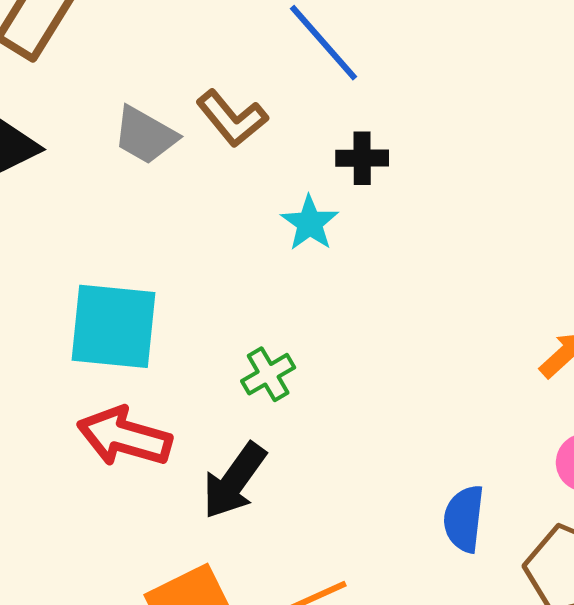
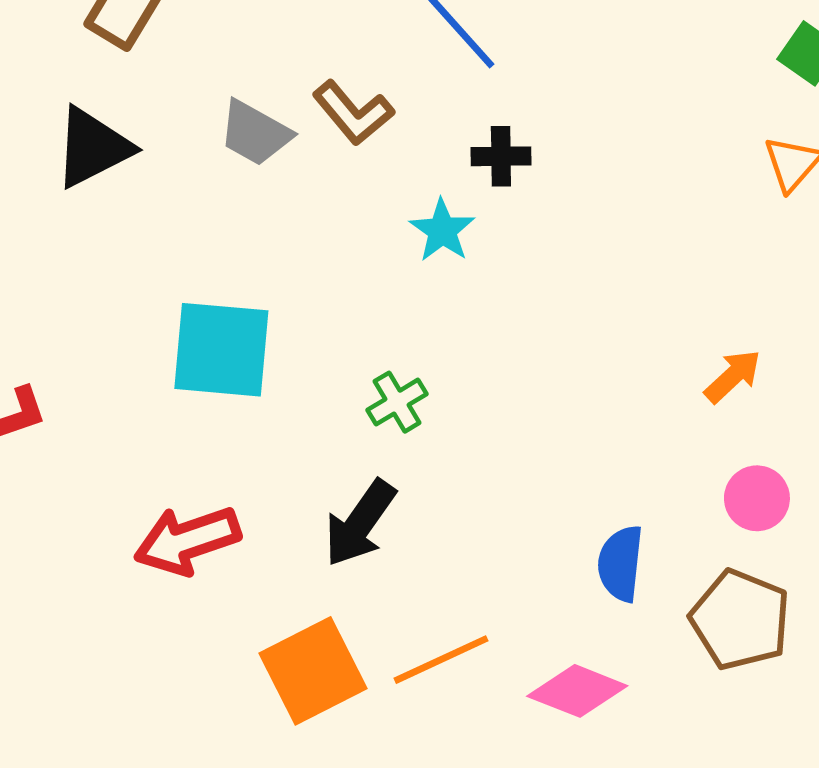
red arrow: (125, 437) -> (187, 540), moved, turned -34

